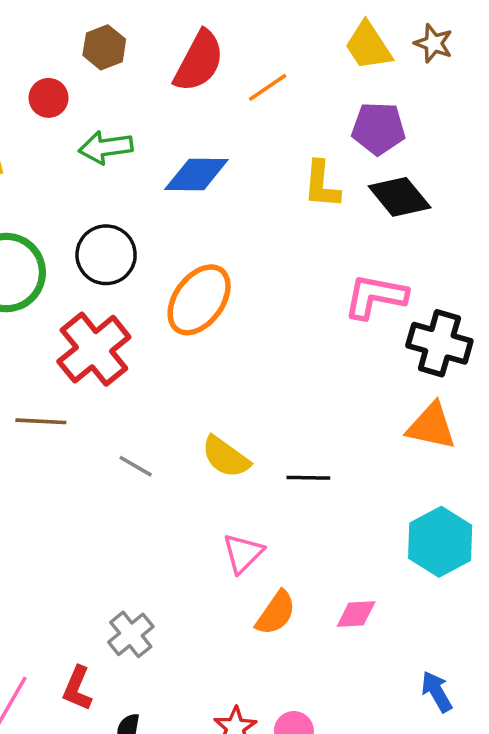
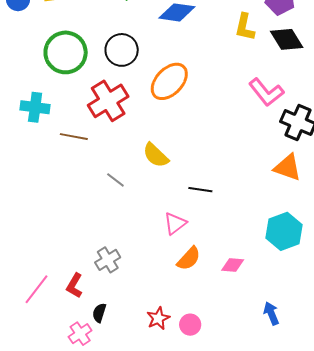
pink L-shape: (375, 296) -> (266, 92), turned -147
yellow semicircle: (226, 457) -> (156, 155), moved
gray line: (136, 466) -> (115, 180), moved
black line: (308, 478) -> (200, 190), moved

